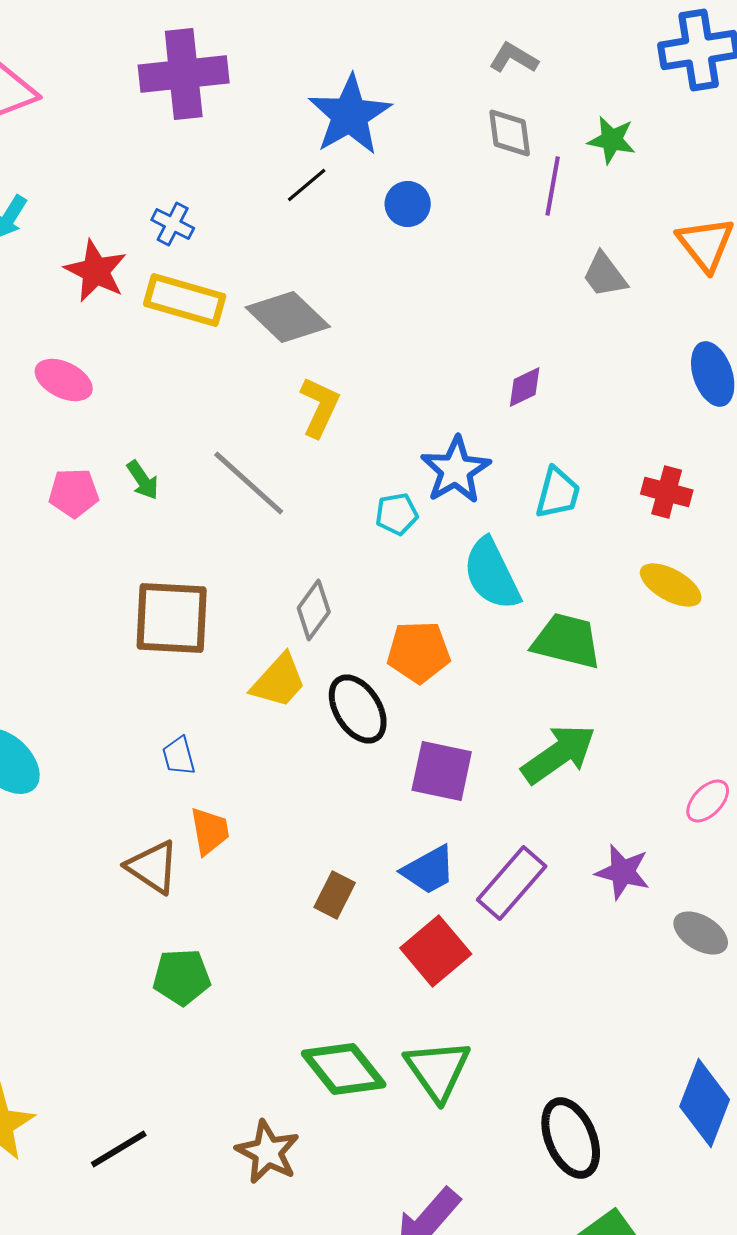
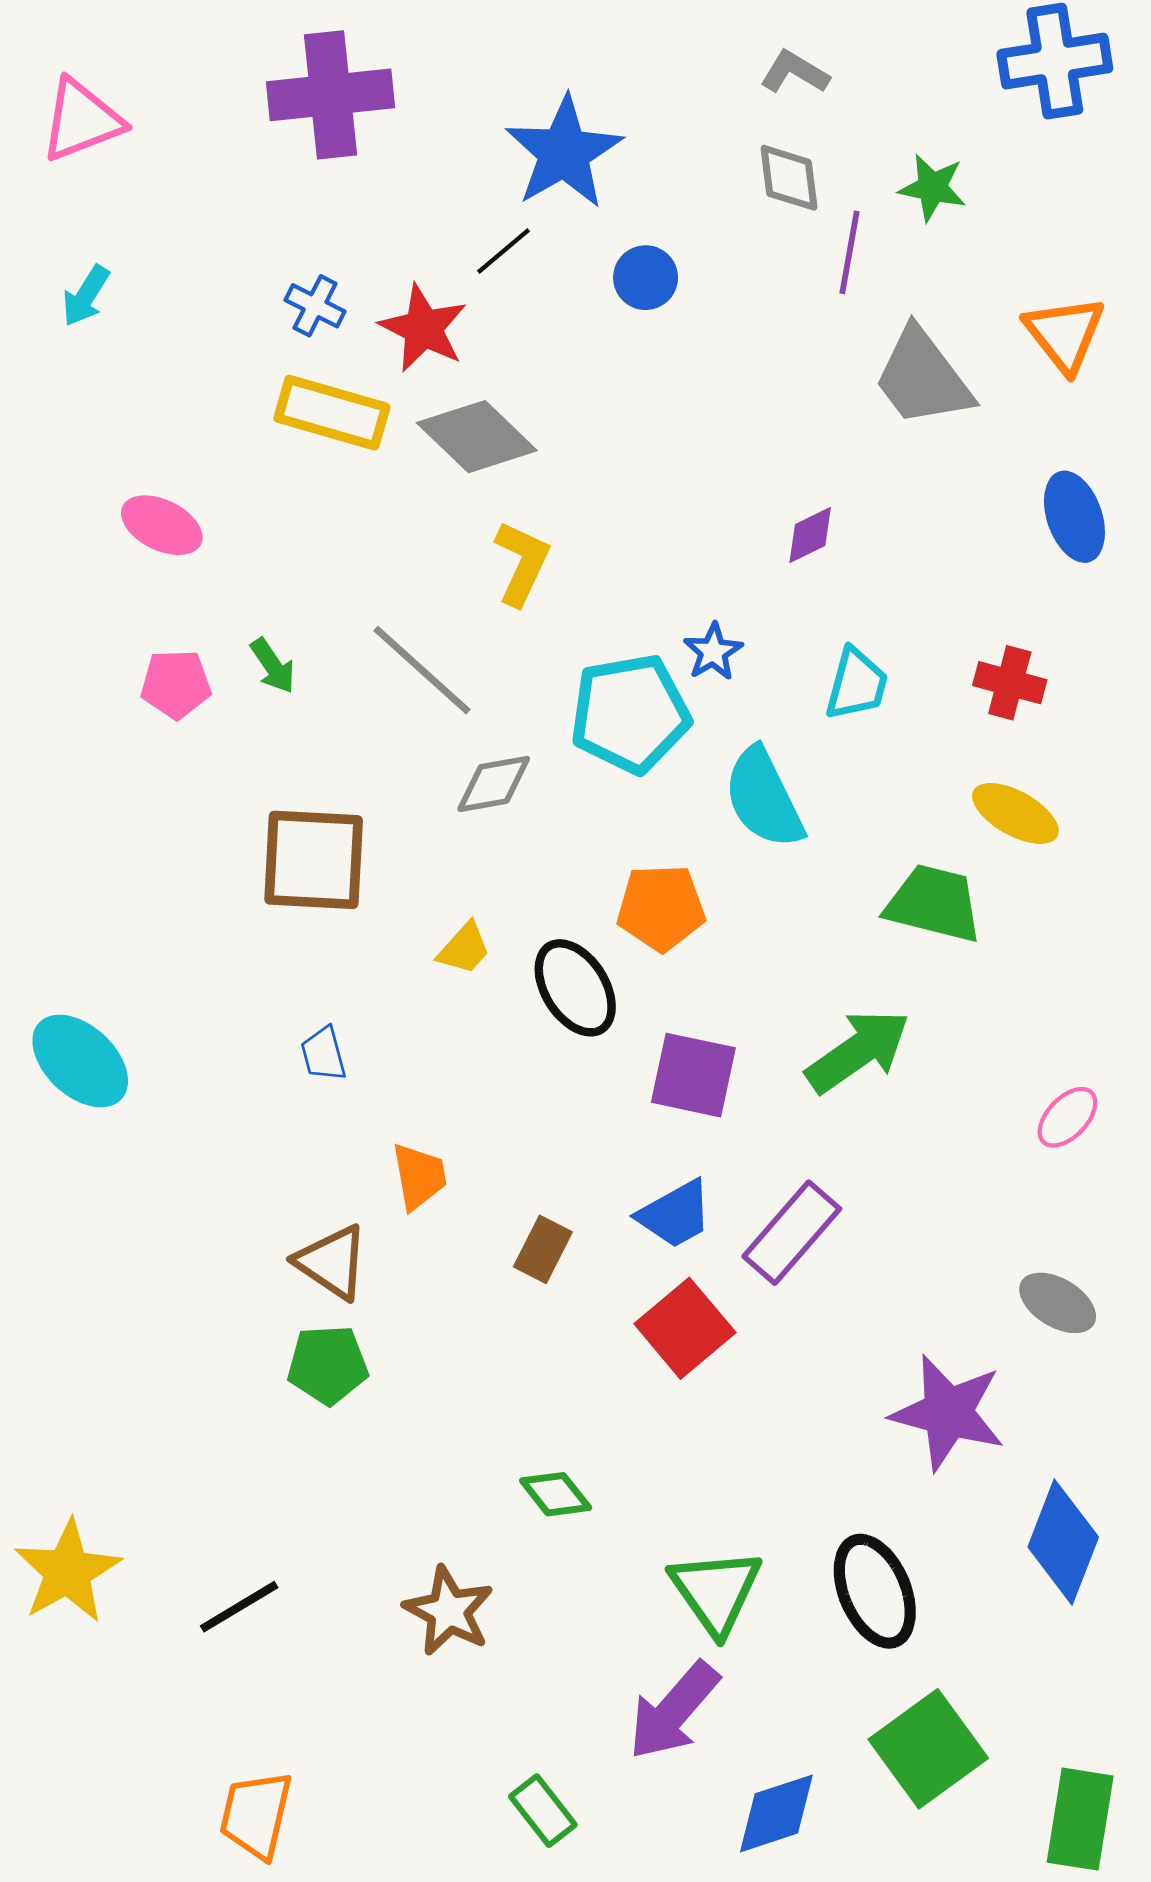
red star: (96, 271) -> (423, 328), moved
gray trapezoid: (605, 275) -> (923, 377), size x1.6
blue star: (456, 470) -> (713, 652), size x0.6
cyan pentagon: (397, 514) -> (630, 714), size x2.0
gray diamond: (314, 610) -> (494, 784), moved, turned 44
green trapezoid: (567, 641) -> (934, 903), moved
yellow trapezoid: (279, 681) -> (464, 948), size x0.7
orange trapezoid: (210, 831) -> (419, 1176), moved
brown triangle: (153, 867) -> (332, 1262), moved
purple star: (623, 872) -> (948, 1413), moved, size x1.5
green diamond: (344, 1069) -> (556, 1494), size x0.6
green triangle: (438, 1070) -> (716, 1591), moved

